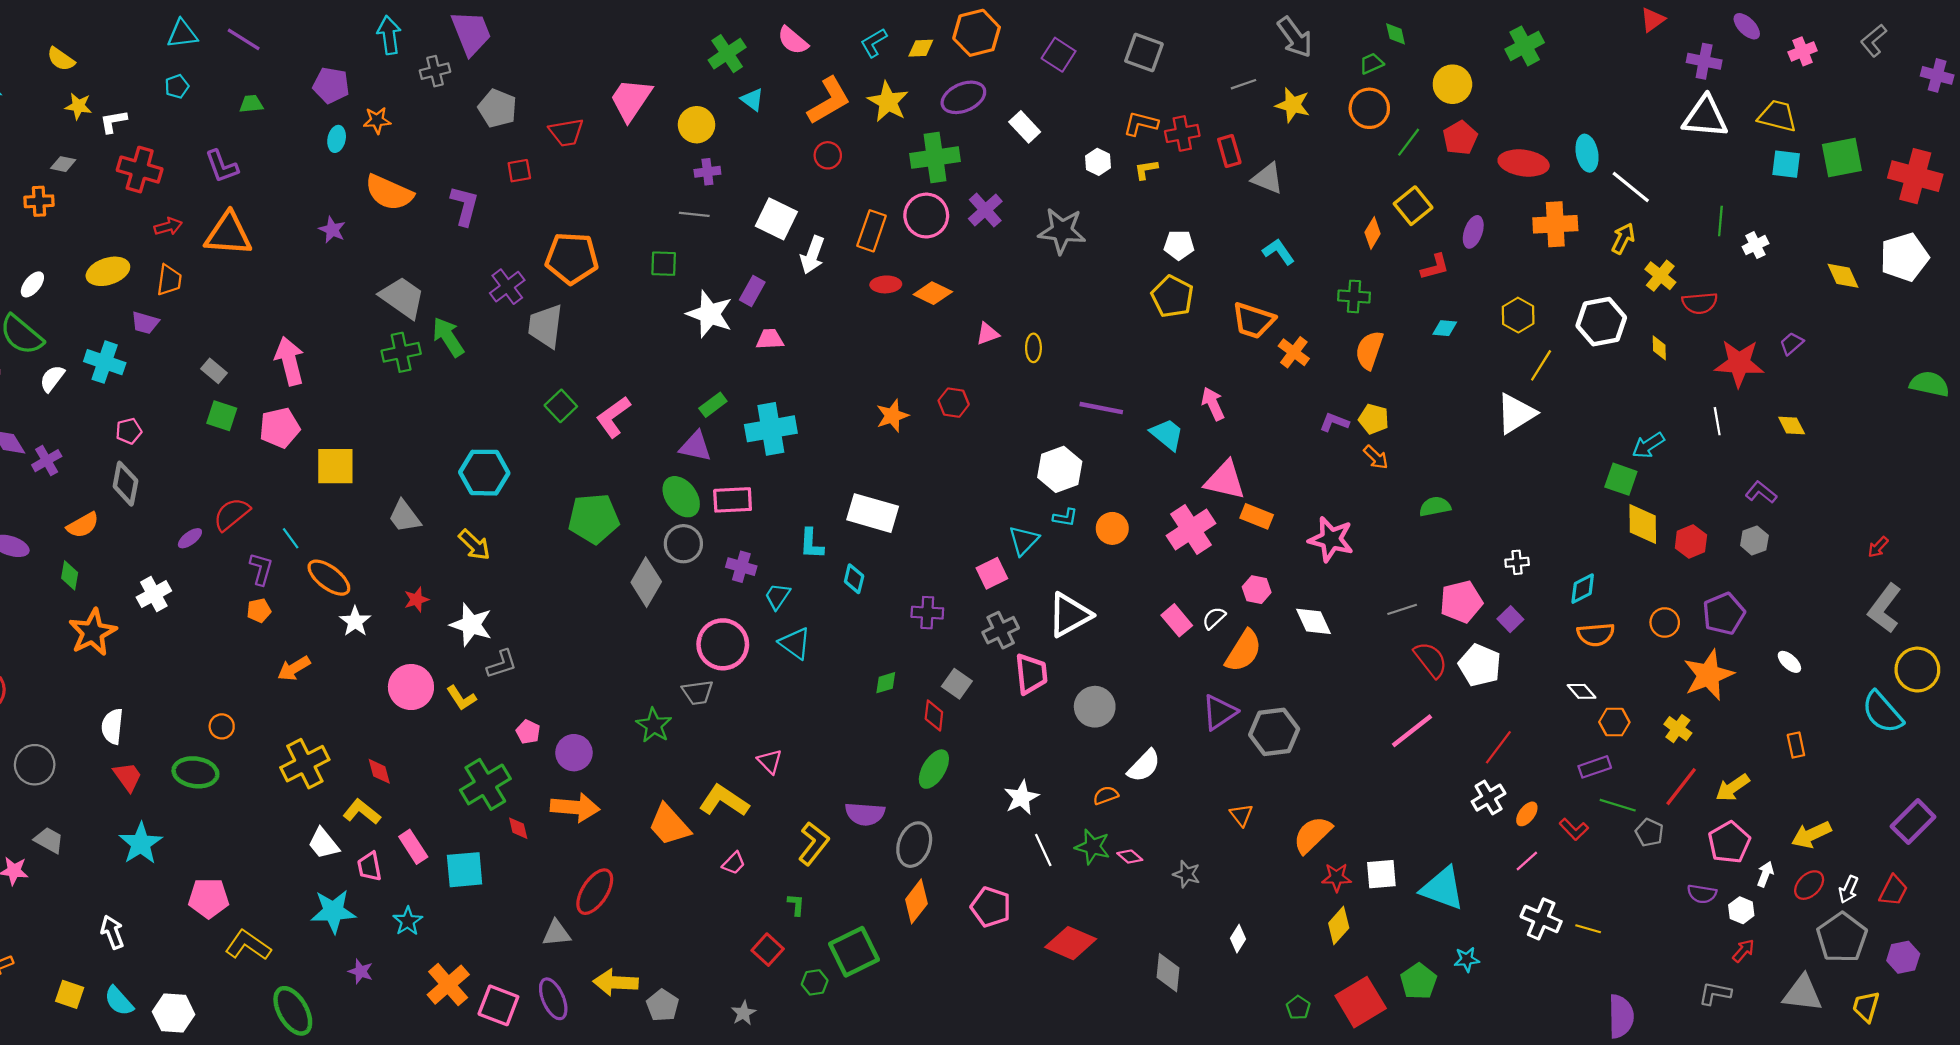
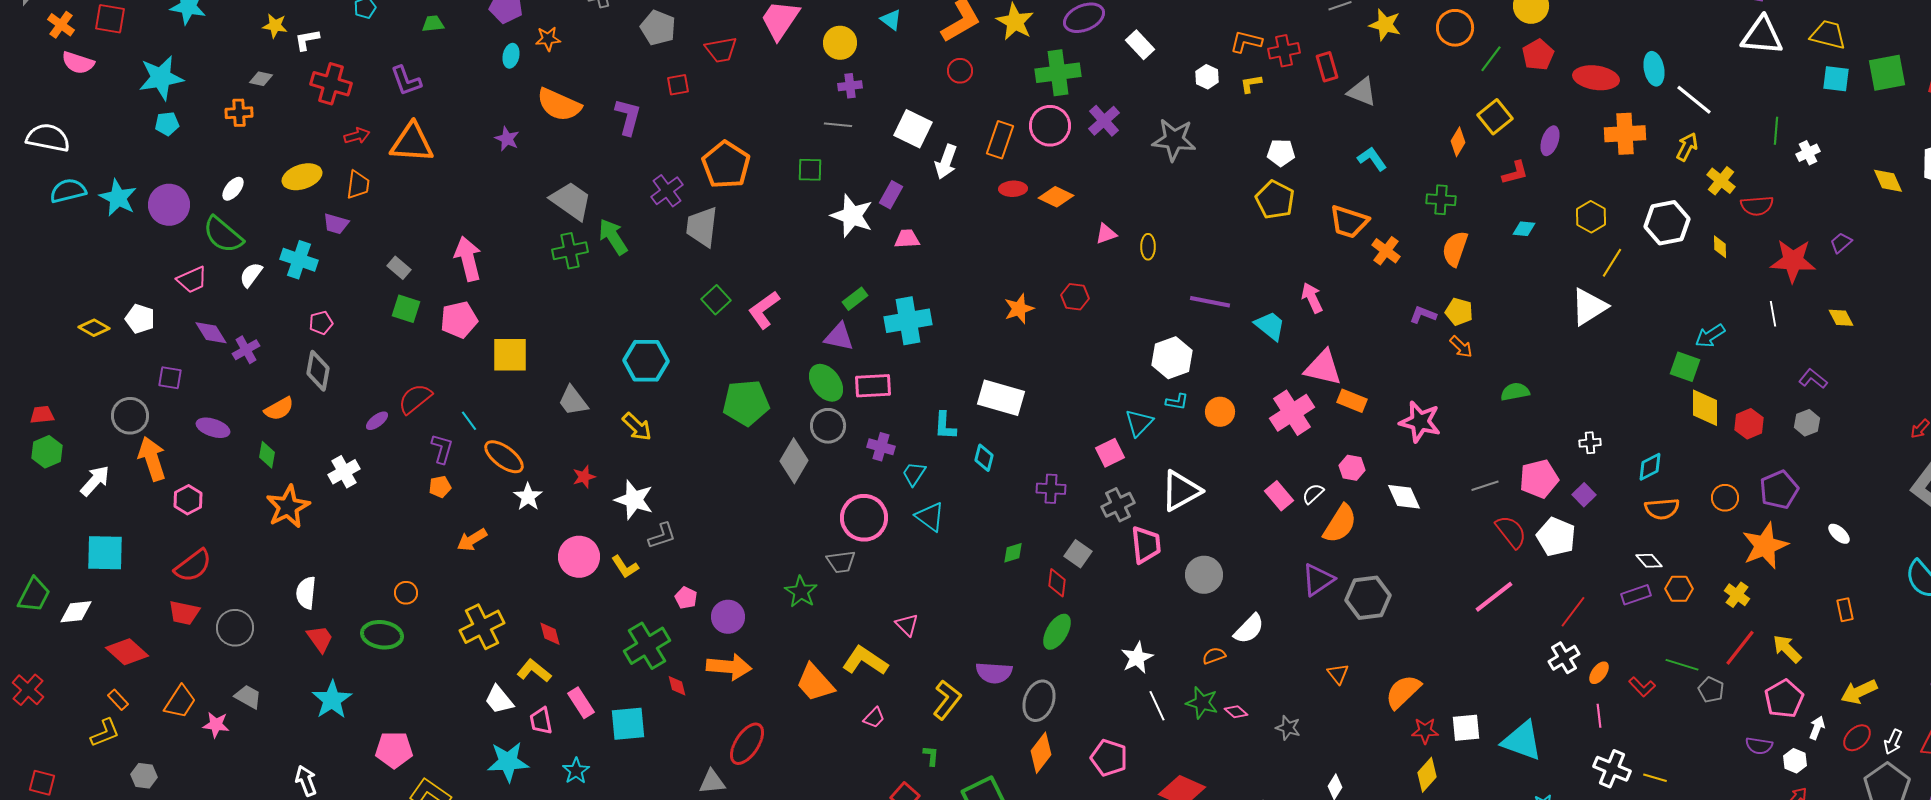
orange pentagon: (572, 258) -> (726, 165), turned 30
purple rectangle: (1595, 767) -> (1636, 595), moved
yellow arrow: (1733, 788) -> (1787, 649), turned 80
pink line: (1527, 861) -> (1599, 716), turned -55

